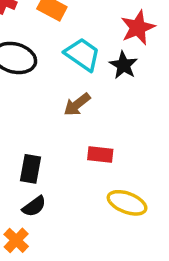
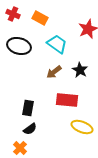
black star: (123, 65) -> (80, 70), moved
red rectangle: (100, 155) -> (67, 100), size x1.5

